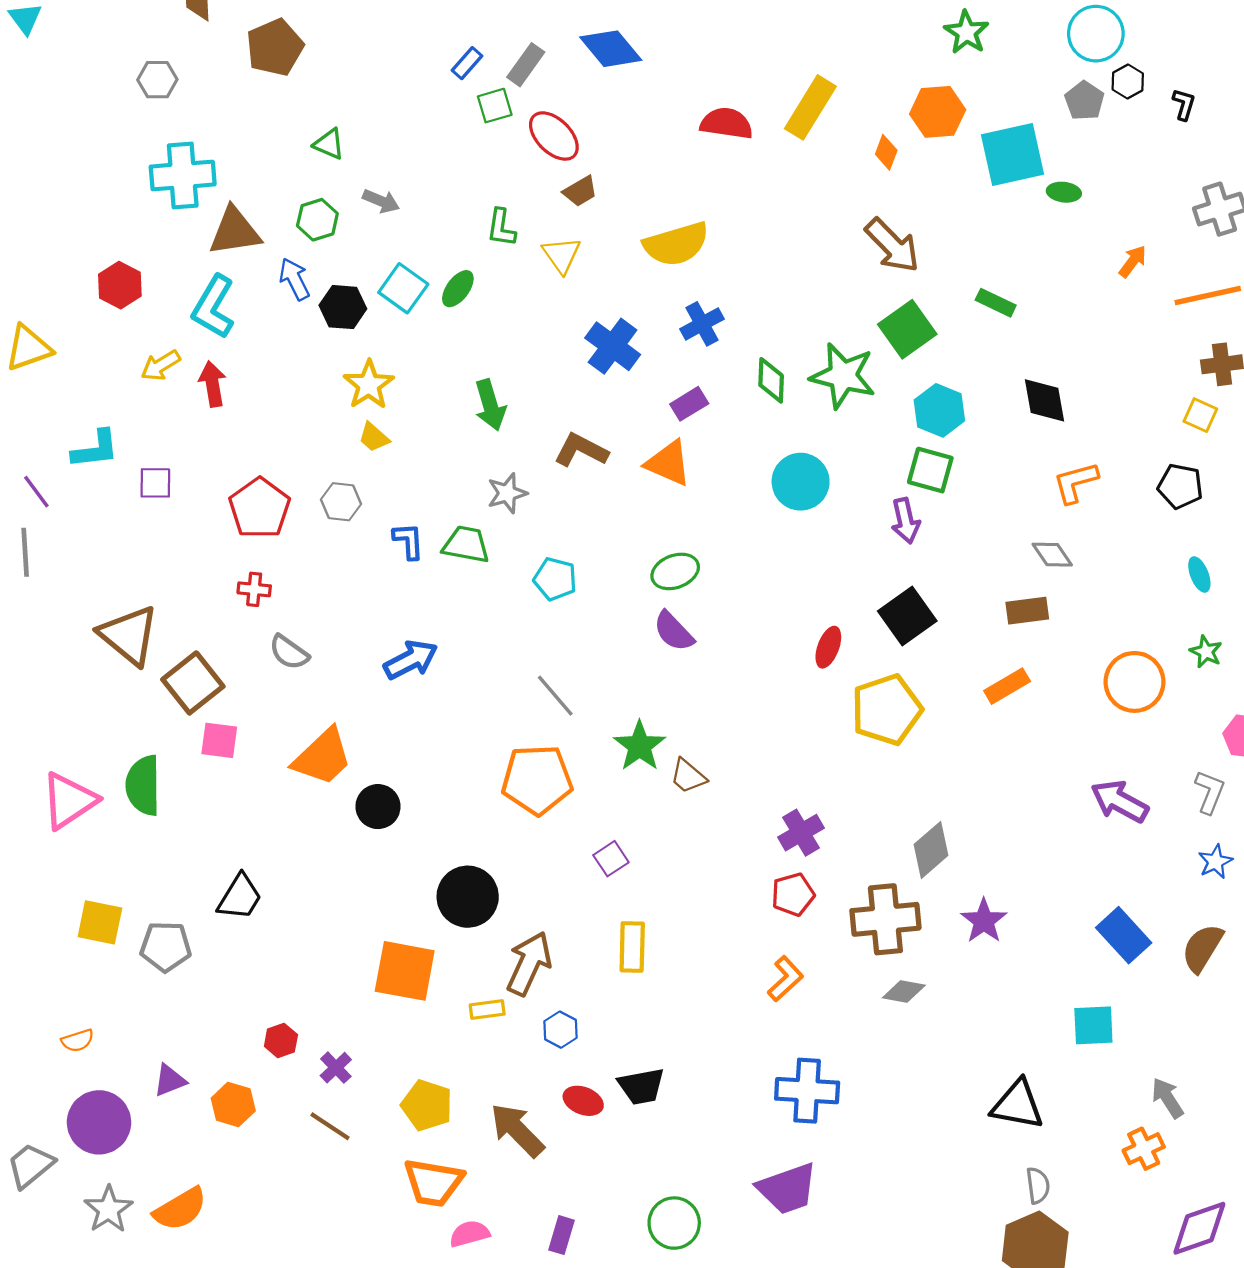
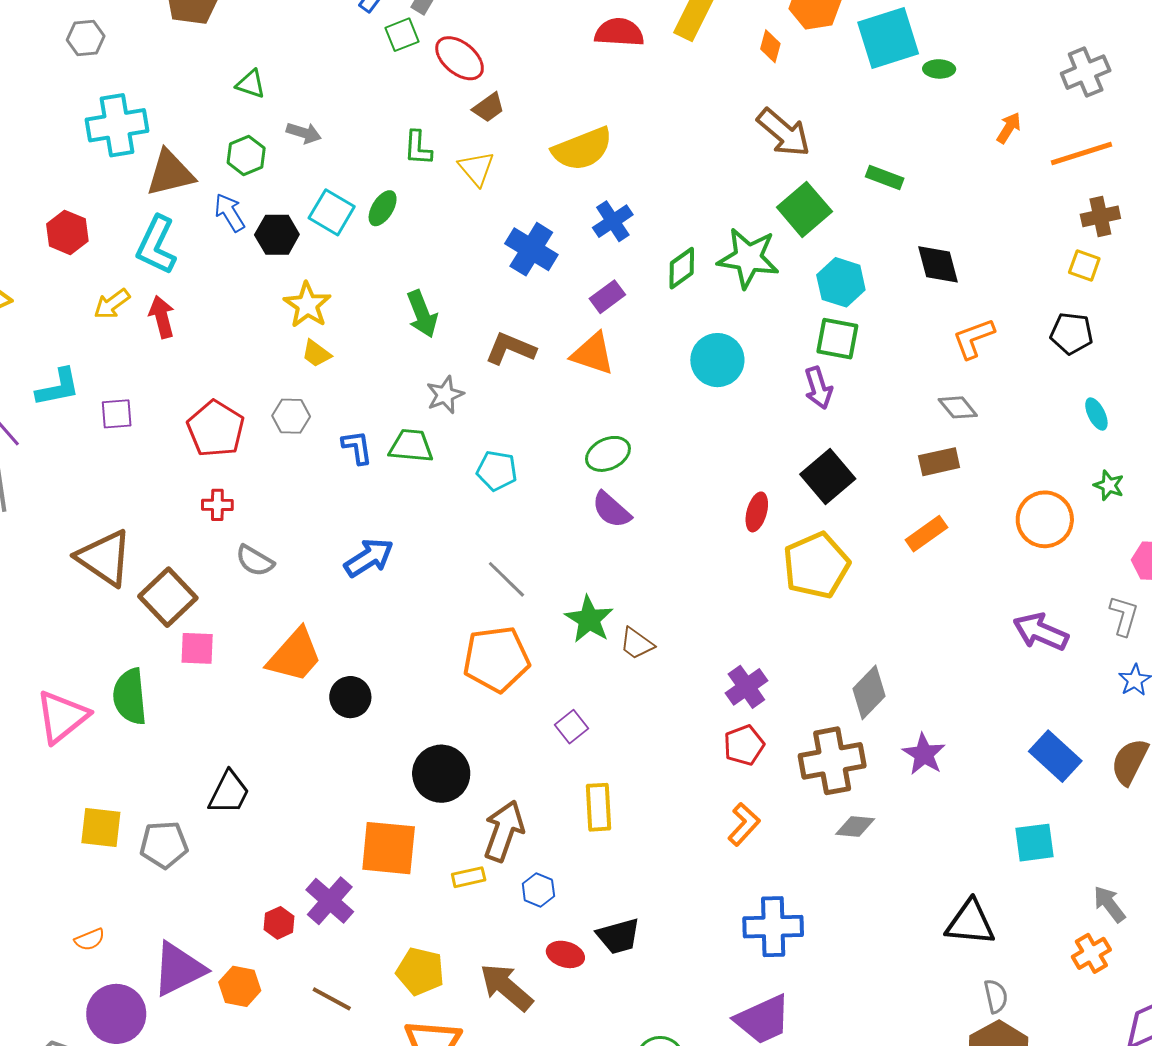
green diamond: (771, 380) -> (682, 268), turned 57
purple cross: (336, 1068) -> (330, 901), moved, size x1.6
purple triangle: (170, 1080) -> (179, 969), size x1.8

